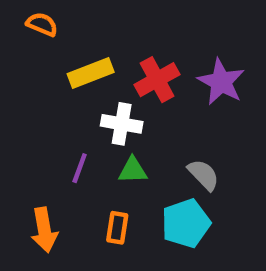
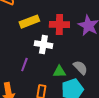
red cross: (157, 80) -> (59, 25), turned 30
green triangle: (133, 170) -> (59, 72), moved

